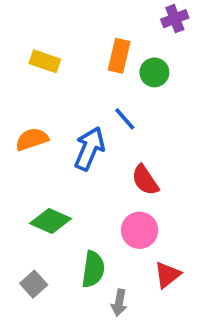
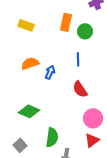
blue line: (125, 119) -> (78, 59), moved, turned 40
orange semicircle: (32, 139) -> (30, 63), moved
blue arrow: (89, 149) -> (50, 72), size x0.6
pink circle: (140, 230) -> (93, 118), moved

